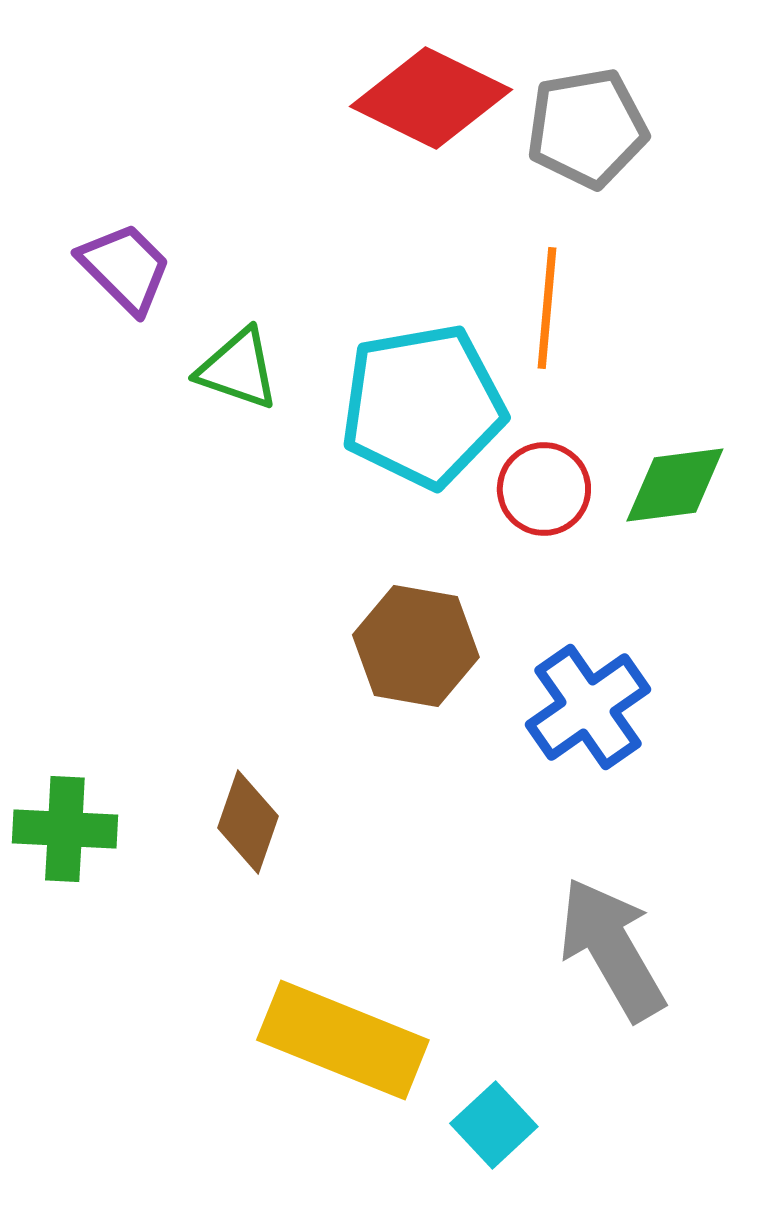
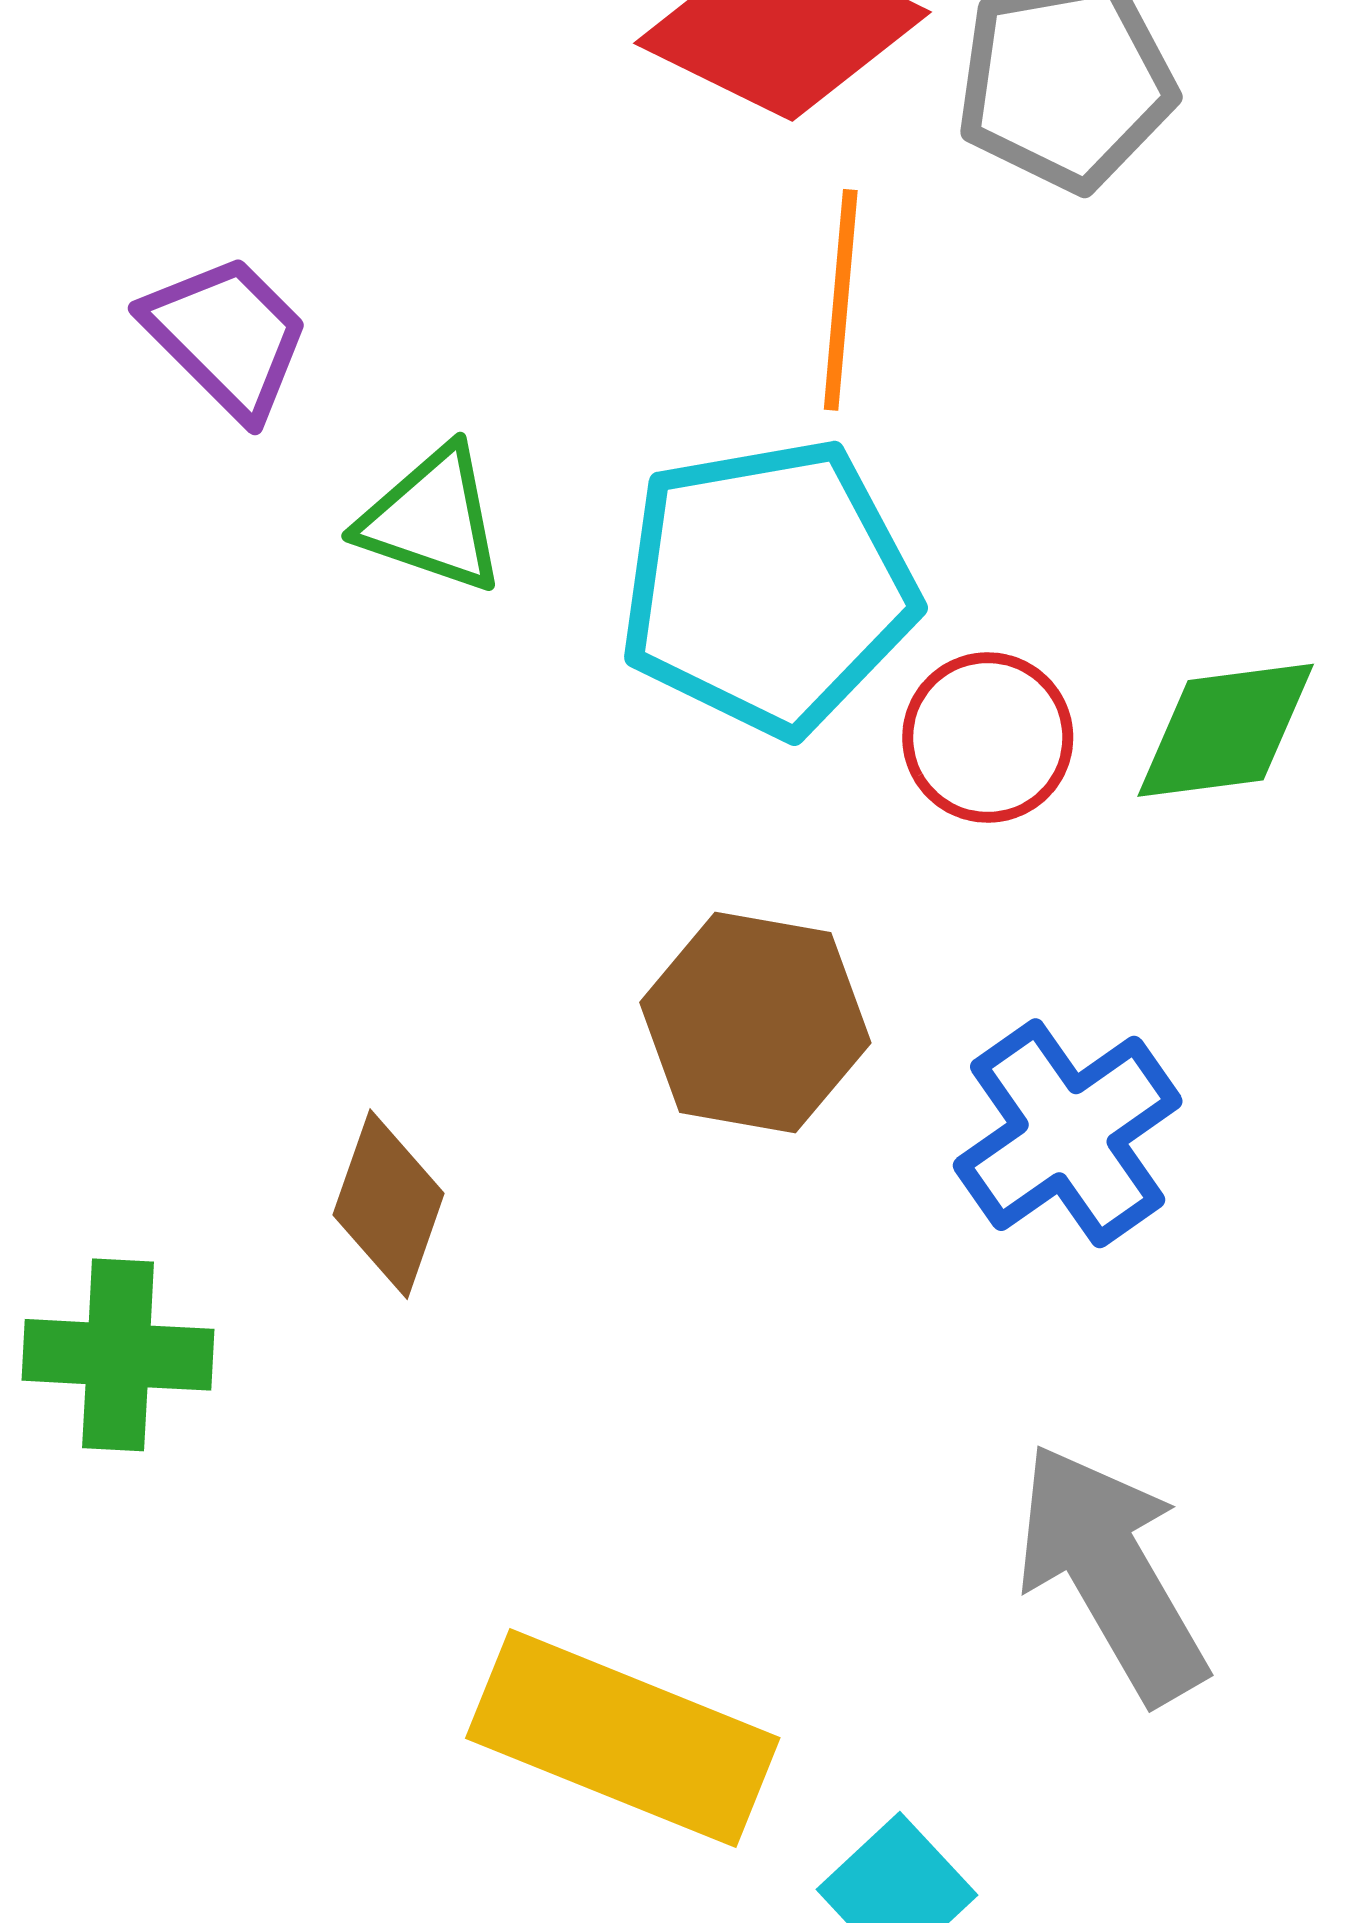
orange line: (547, 308) -> (841, 300), moved
brown diamond: (248, 822) -> (389, 1204), moved

